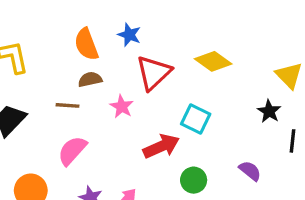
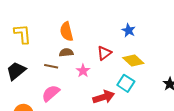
blue star: (129, 35) -> (129, 30), moved
yellow diamond: (213, 61) -> (133, 60), moved
red triangle: (154, 73) -> (104, 53), size x0.7

